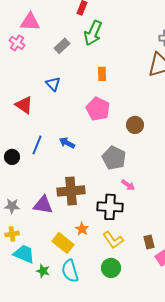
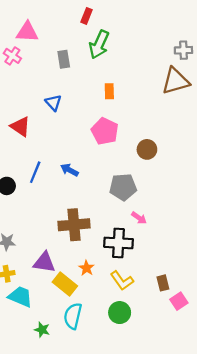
gray rectangle: (62, 46) -> (64, 59), turned -56
gray pentagon: (114, 158) -> (123, 187), turned -30
purple triangle: (43, 205) -> (44, 262), moved
green star: (43, 271) -> (42, 330), moved
cyan semicircle: (70, 271) -> (73, 316), turned 30

